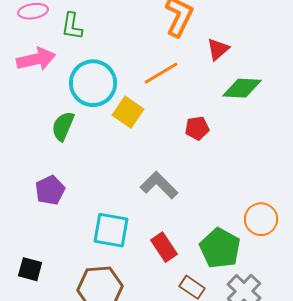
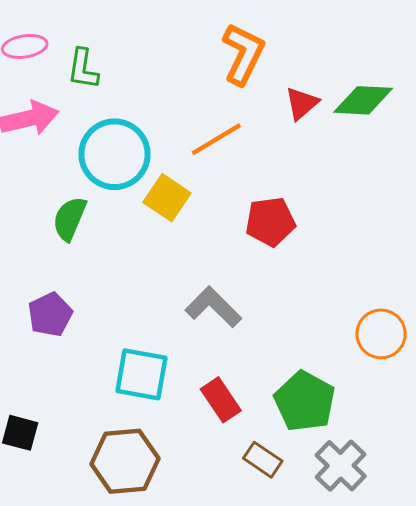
green diamond: (242, 88) -> (363, 100), moved
red pentagon: (197, 128) -> (270, 222), size x1.4
orange circle: (261, 219) -> (381, 334), moved

